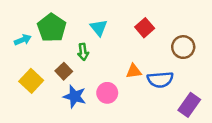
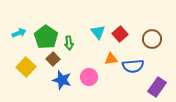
green pentagon: (52, 28) -> (46, 37), moved
cyan triangle: (99, 28) -> (98, 32), moved
red square: (145, 28) -> (120, 34), moved

